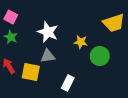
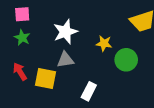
pink square: (11, 17) -> (22, 14), turned -32
white star: (48, 32) -> (65, 32), turned 30

